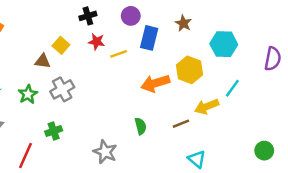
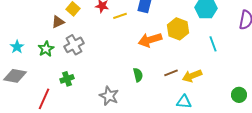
brown triangle: (43, 61) -> (58, 22), turned -32
cyan line: (232, 88) -> (213, 44), turned -56
yellow arrow: (207, 107) -> (192, 76), moved
cyan triangle: (197, 159) -> (184, 102), turned -35

